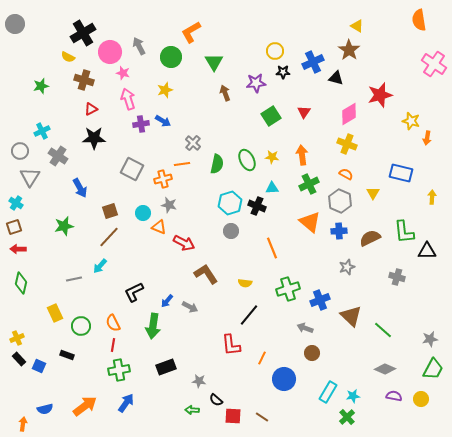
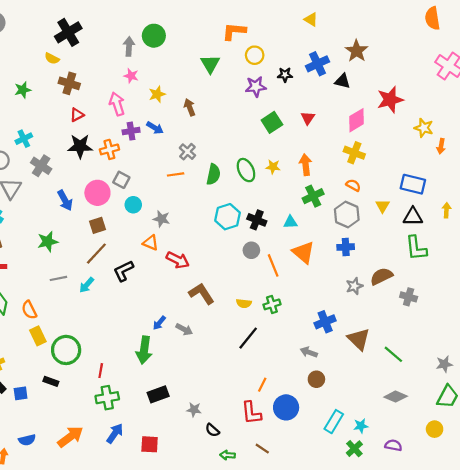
yellow triangle: (357, 26) -> (311, 19), moved
orange L-shape: (191, 32) -> (234, 31), moved, turned 35
gray arrow: (139, 46) -> (129, 47), turned 30
yellow circle: (275, 51) -> (255, 55), moved
pink circle: (110, 52) -> (97, 193), moved
green circle: (171, 57) -> (154, 36), moved
pink star: (123, 73) -> (131, 76), moved
brown arrow: (225, 93) -> (190, 107), moved
gray square: (132, 169) -> (121, 180), size x0.7
orange cross: (163, 179) -> (109, 149), moved
cyan triangle: (272, 188) -> (290, 222), moved
cyan circle: (143, 213) -> (133, 205), moved
orange triangle: (310, 222) -> (303, 252), moved
gray circle: (231, 231) -> (251, 250), moved
brown semicircle: (370, 238) -> (381, 276), moved
black triangle: (427, 251) -> (413, 217), moved
gray line: (74, 279) -> (58, 278), moved
green cross: (288, 289) -> (272, 304), moved, size x0.7
black L-shape: (134, 292) -> (123, 271), moved
orange semicircle: (113, 323) -> (29, 310), moved
green circle: (81, 326) -> (66, 350), size x1.4
red L-shape: (231, 345) -> (251, 413), moved
blue square: (39, 366) -> (21, 393), turned -32
purple semicircle: (394, 396) -> (393, 445), moved
green arrow: (192, 410) -> (228, 455), moved
red square: (233, 416) -> (150, 444), moved

